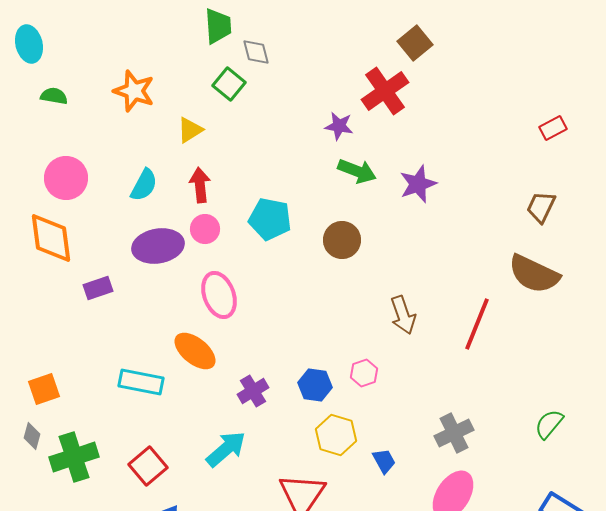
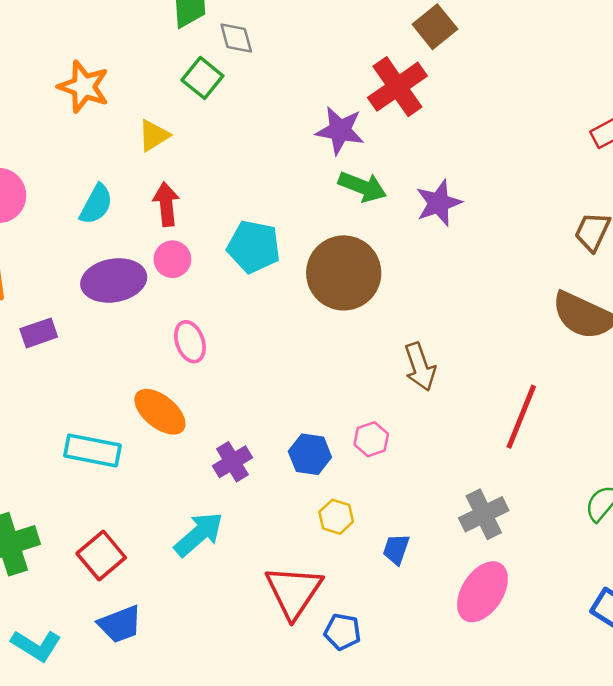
purple star: (339, 126) -> (340, 130), size x1.4
brown circle: (342, 240) -> (344, 273), size x1.6
pink ellipse: (219, 295) -> (190, 342), size x0.7
red line: (477, 324) -> (521, 417), moved
yellow hexagon: (336, 435) -> (336, 517), size x0.7
blue trapezoid: (384, 461) -> (396, 549), turned -132

